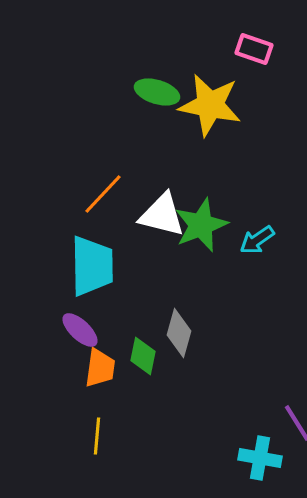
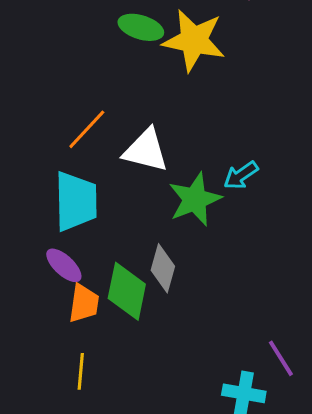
green star: (201, 225) -> (195, 199), moved
green diamond: (143, 356) -> (127, 291), size x1.5

